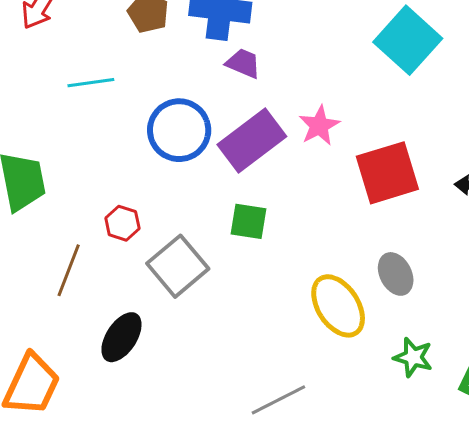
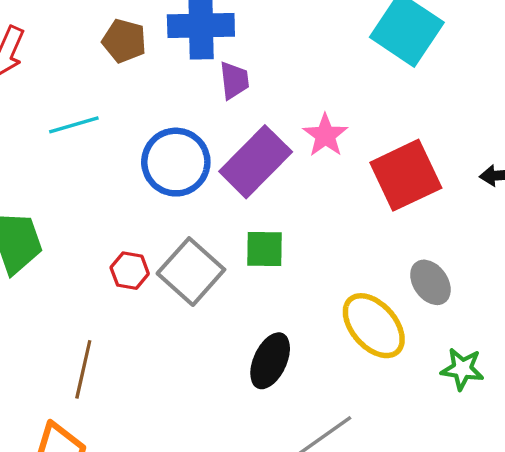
purple trapezoid: (243, 63) -> (234, 80), turned 69
gray square: (178, 266) -> (191, 272), moved
brown line: (69, 270) -> (83, 369), moved
black ellipse: (121, 337) -> (270, 361), moved

